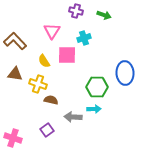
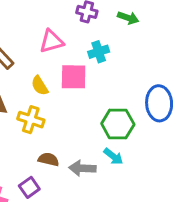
pink triangle: (52, 31) -> (51, 41), turned 42
brown semicircle: (51, 100) -> (48, 159), moved
cyan arrow: (94, 109) -> (113, 156), turned 40
purple square: (47, 130) -> (29, 187), moved

